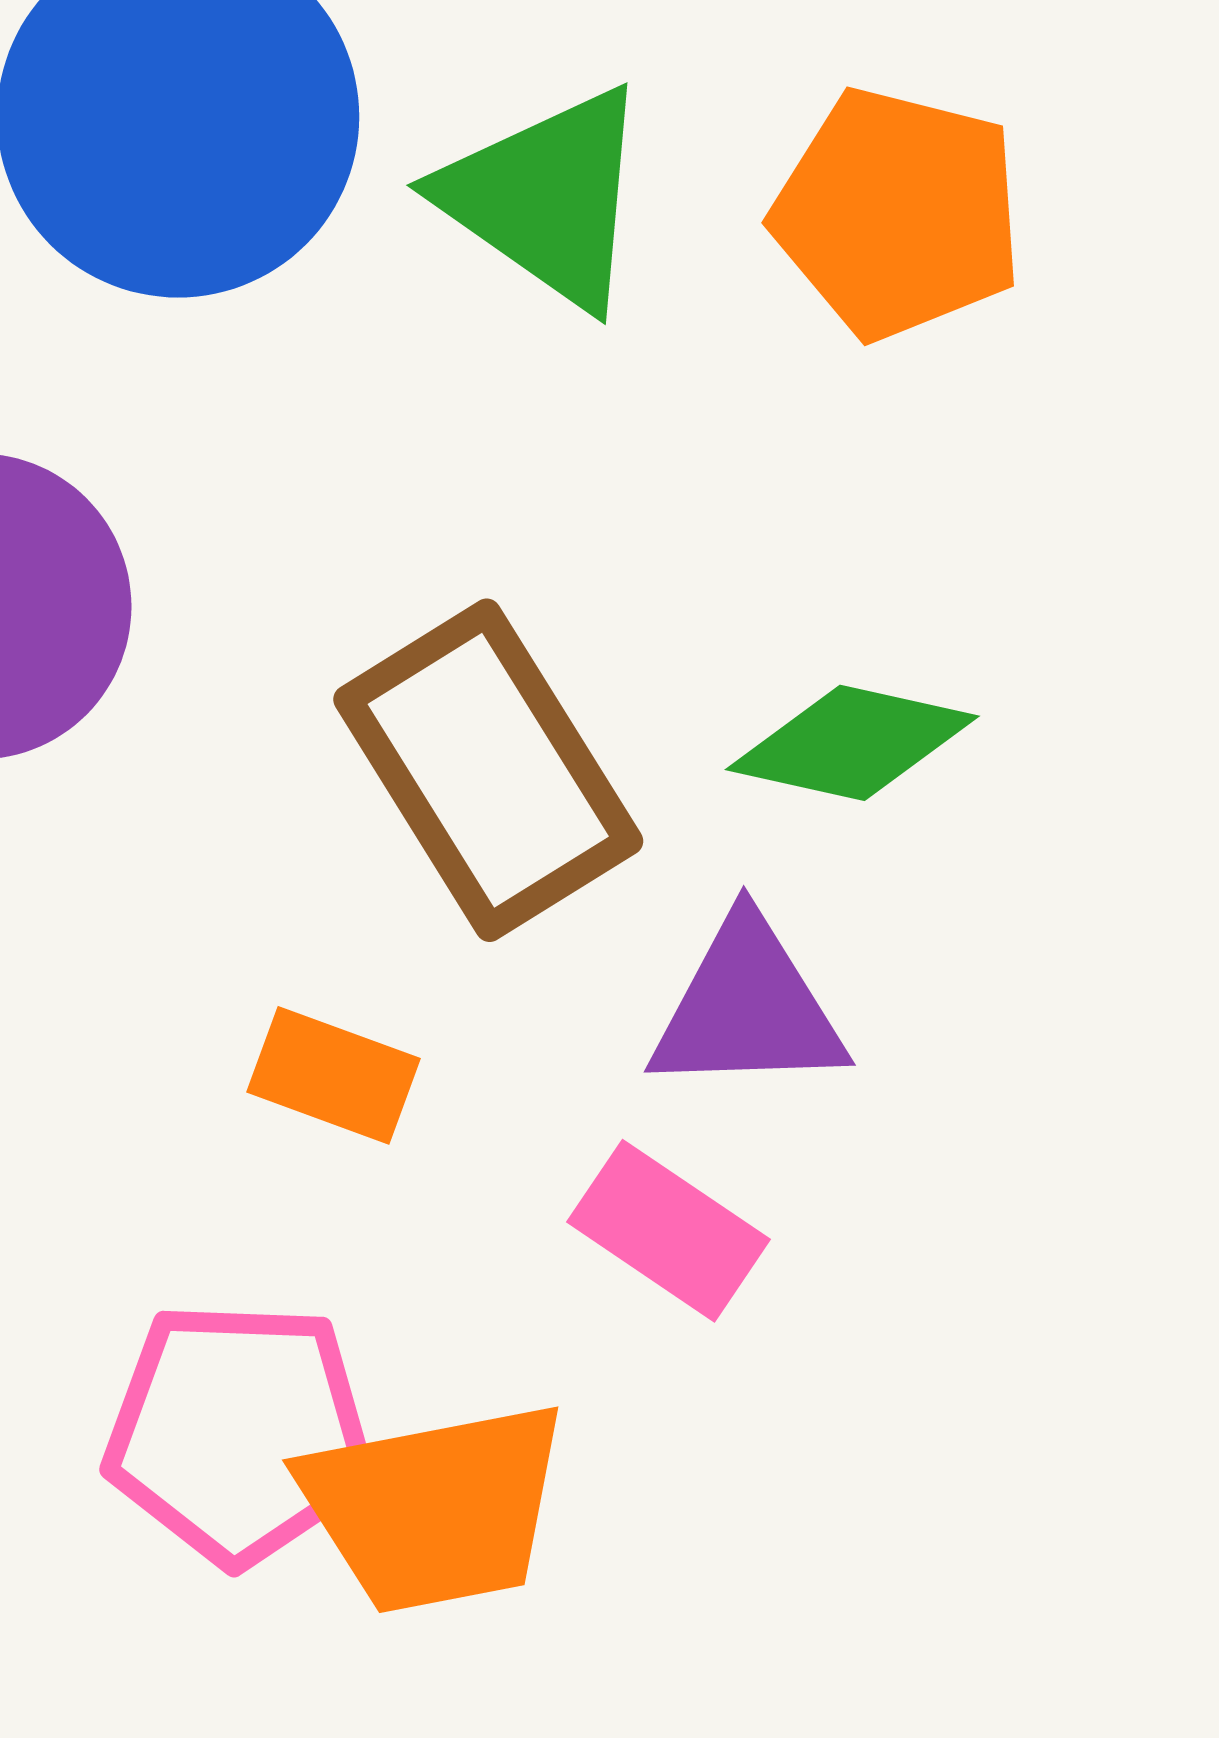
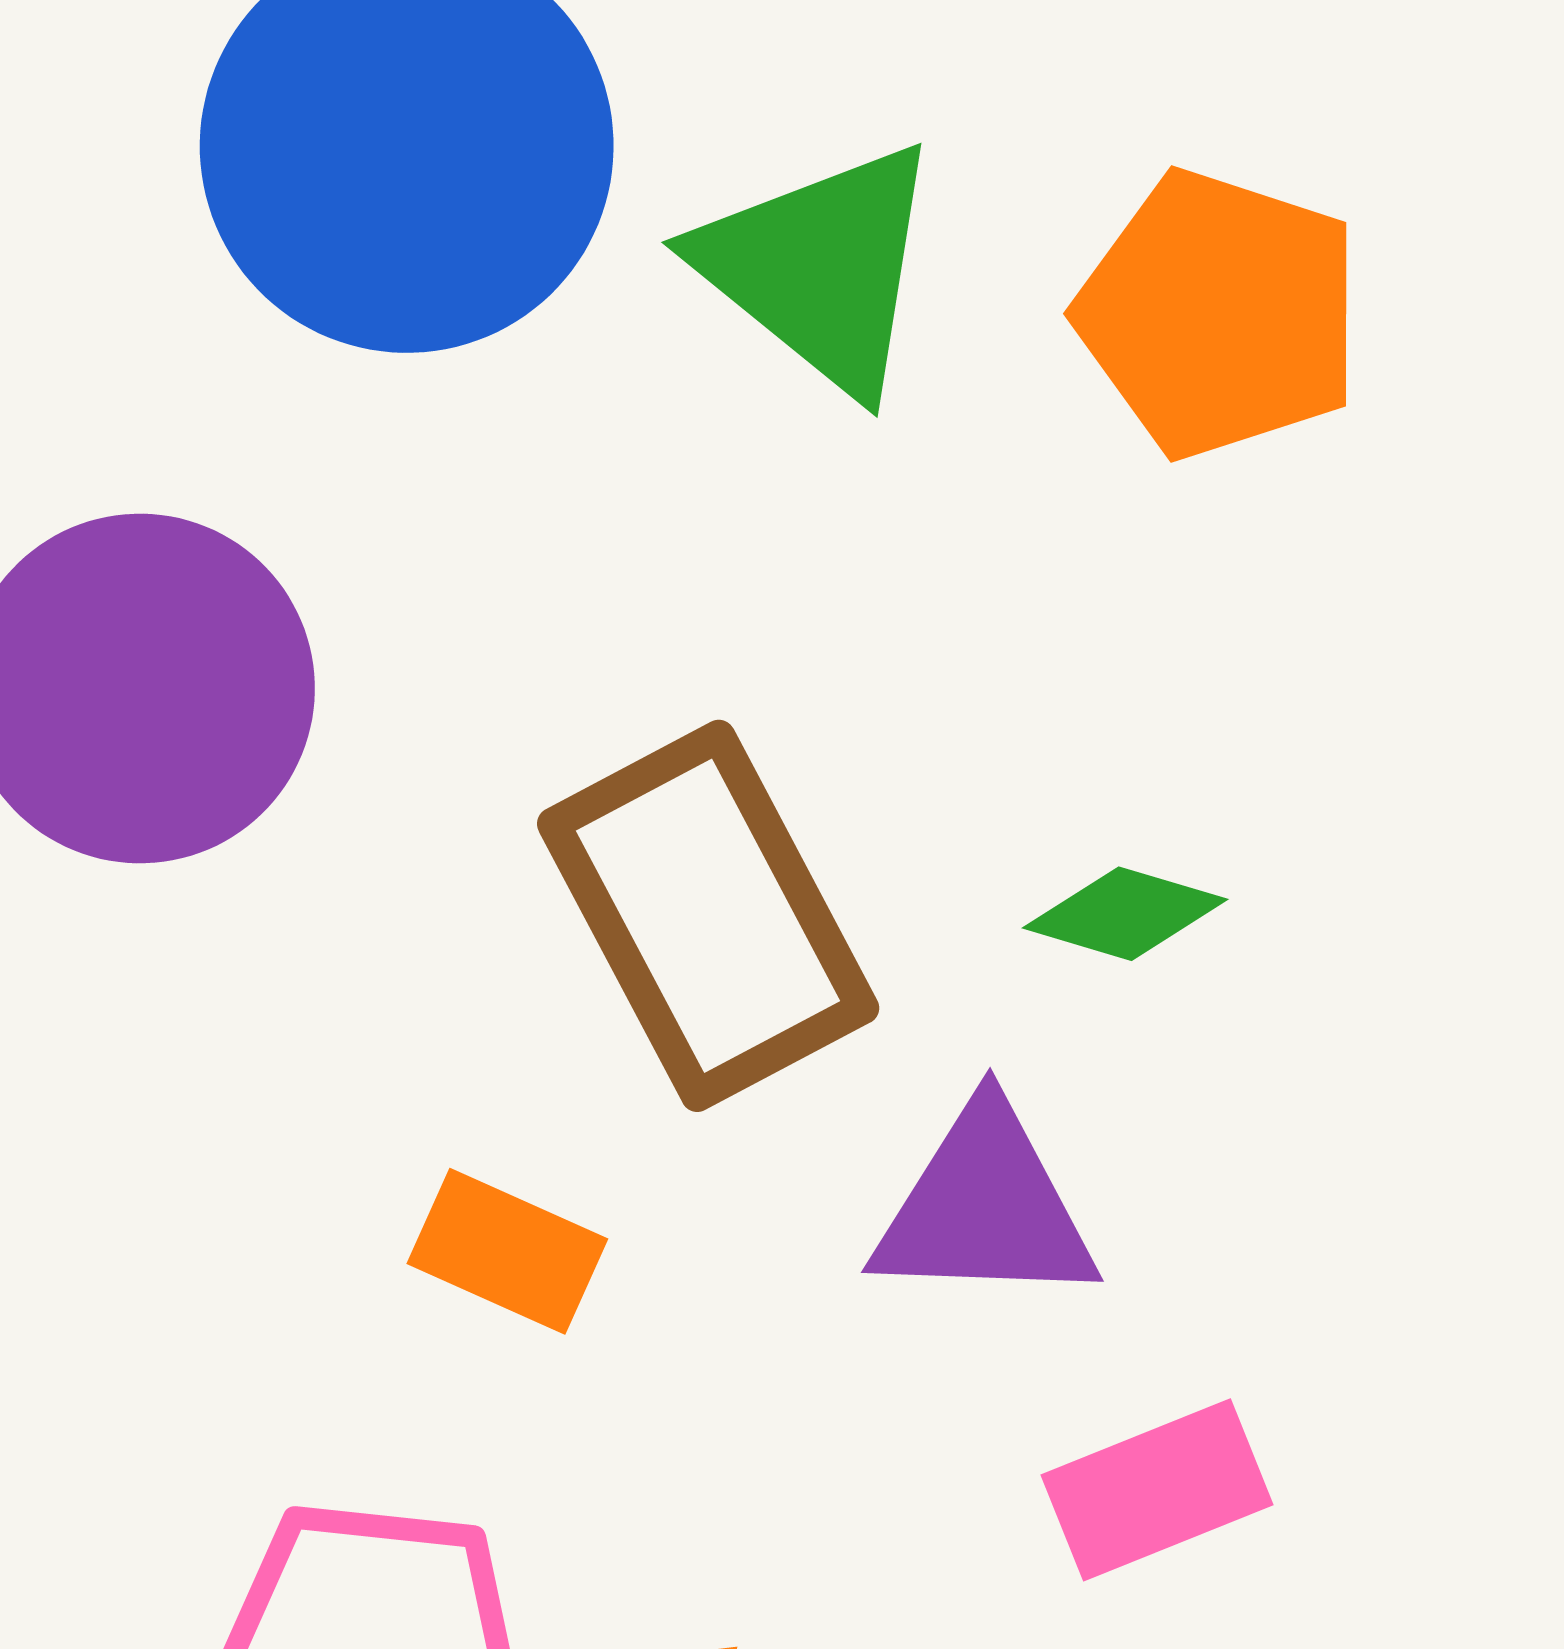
green diamond: (852, 743) -> (1125, 914), size x0.7
pink rectangle: (669, 1231) -> (1157, 1490), moved, turned -60

